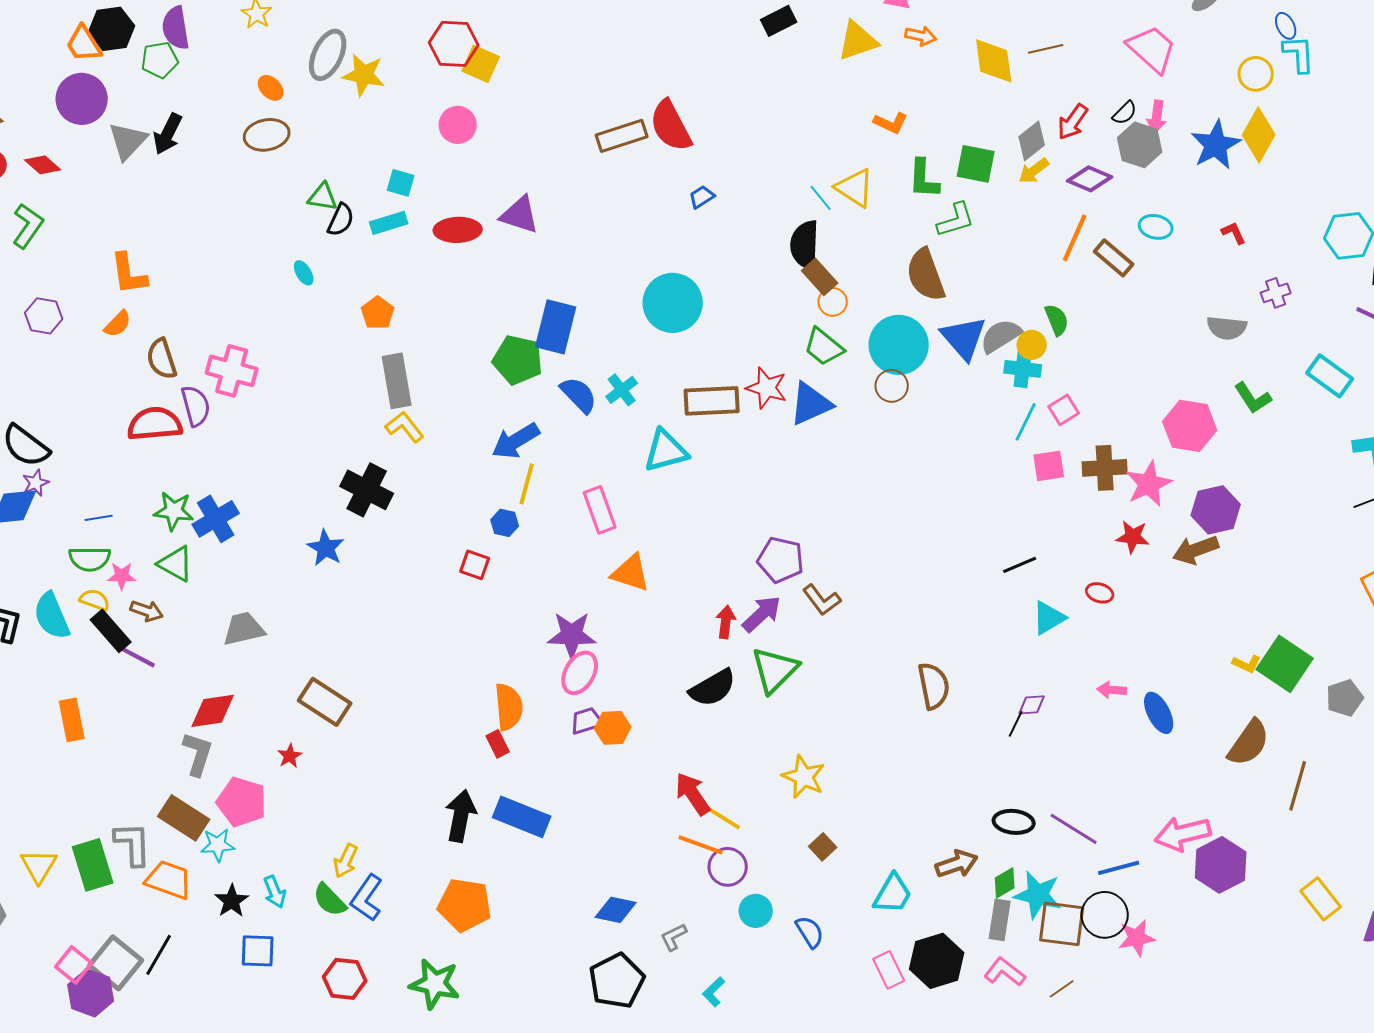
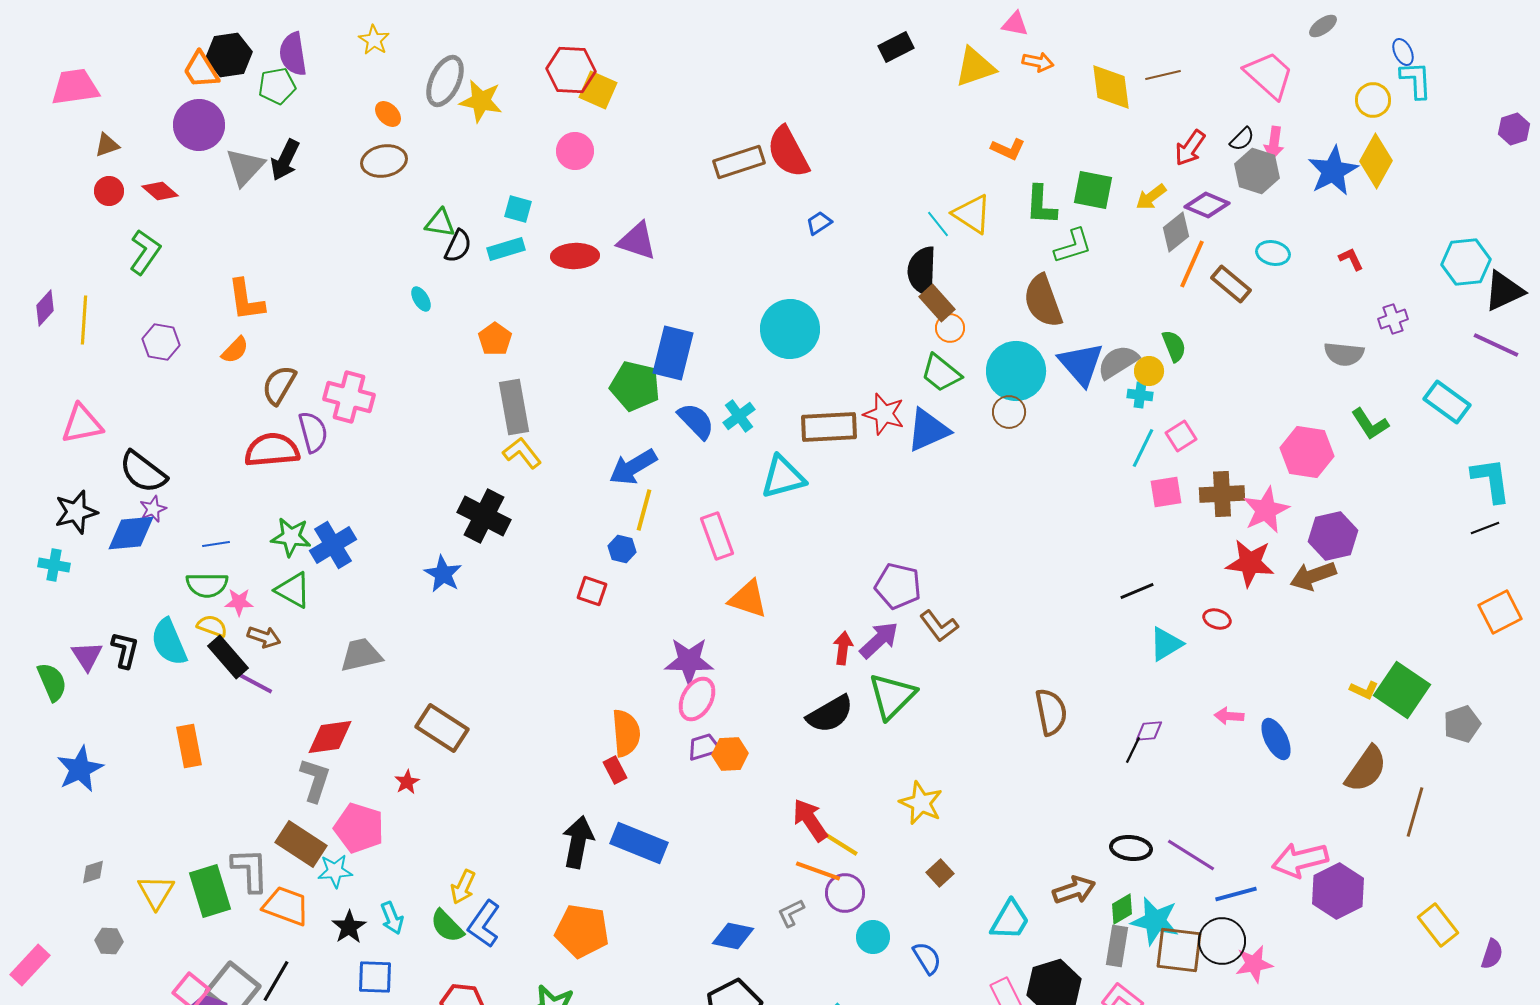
gray diamond: (1032, 141) -> (1176, 232), moved
brown semicircle: (162, 359) -> (279, 385), turned 48
cyan cross: (1023, 369) -> (1140, 395), size x0.7
red star: (1133, 537) -> (1250, 563), size x1.4
gray L-shape: (674, 937) -> (791, 913), moved

